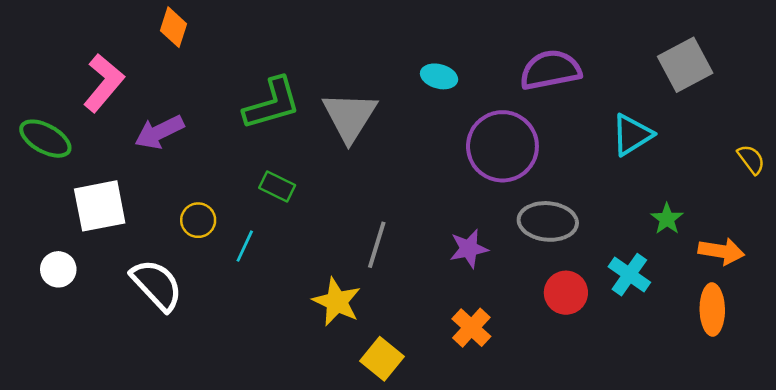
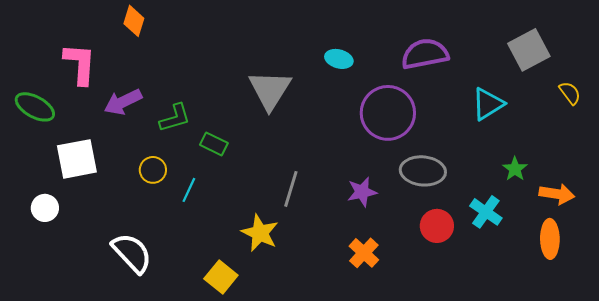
pink L-shape: (104, 83) -> (80, 64), turned -36
green L-shape: (272, 104) -> (175, 118), moved, size x0.7
yellow semicircle: (751, 159) -> (570, 93), moved
white semicircle: (157, 285) -> (132, 253), moved
yellow square: (382, 359) -> (221, 277), moved

